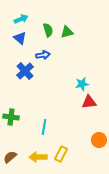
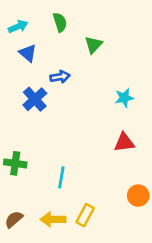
cyan arrow: (21, 19) -> (18, 26), moved
green semicircle: (48, 30) -> (60, 22), moved
green triangle: (67, 32) -> (93, 45), turned -32
cyan star: (82, 84) -> (124, 98), moved

